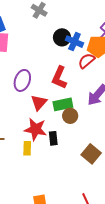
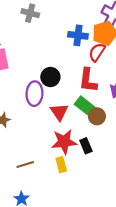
black circle: (62, 37) -> (50, 77), moved
red L-shape: (59, 78) -> (88, 80), moved
green rectangle: (63, 104) -> (86, 106), turned 66

